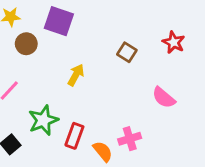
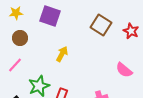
brown circle: (26, 44) -> (20, 38), moved
brown square: (127, 52) -> (101, 25), moved, size x1.5

